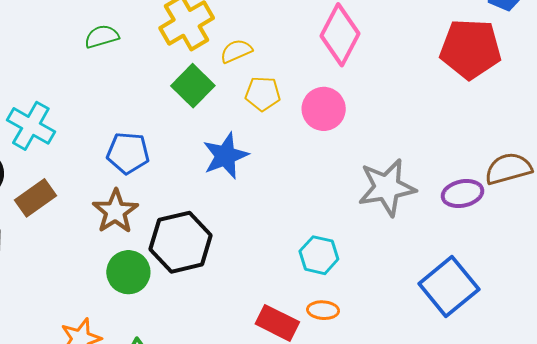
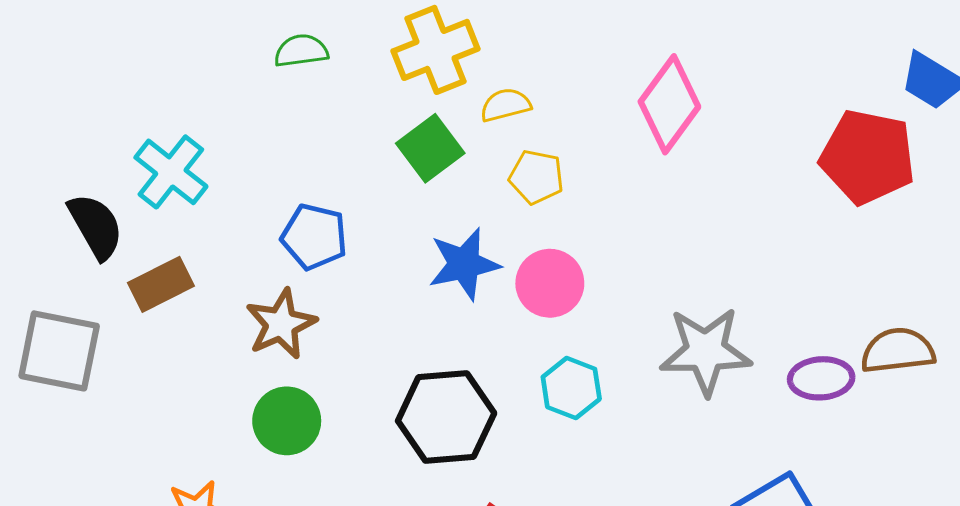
pink circle: (324, 109) -> (550, 283), moved
black hexagon: (181, 242) -> (446, 417), moved
cyan hexagon: (319, 255) -> (571, 388), moved

